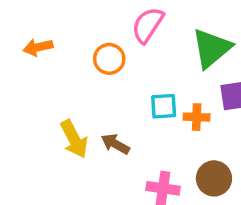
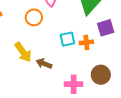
yellow arrow: (74, 139) -> (23, 52), moved

